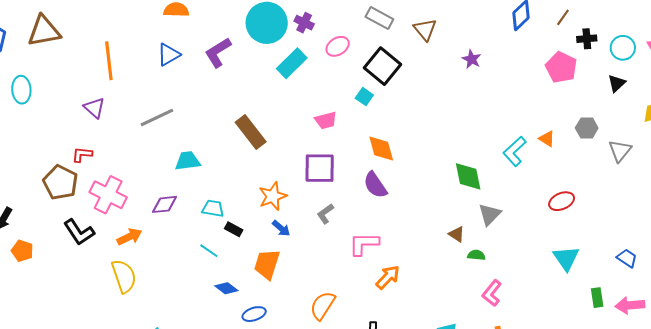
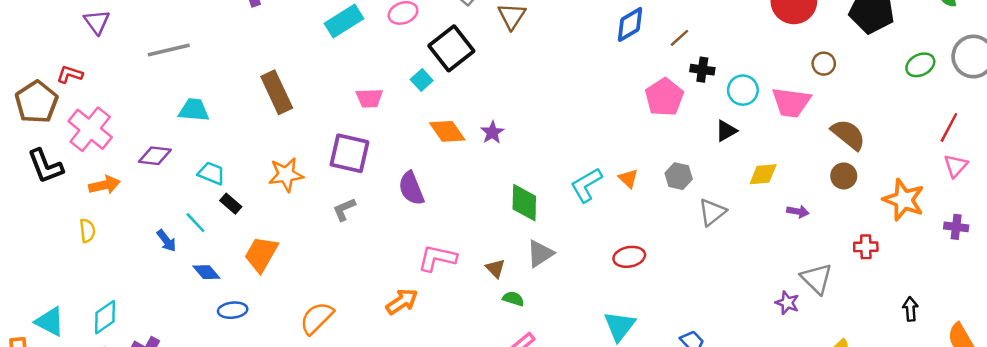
purple star: (472, 59) -> (492, 132), moved
orange diamond: (381, 149) -> (447, 131), moved, turned -32
blue arrow: (281, 228) -> (166, 241), moved
pink L-shape: (364, 244) -> (437, 258), moved
yellow semicircle: (124, 276) -> (87, 231), size x0.6

